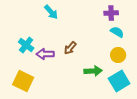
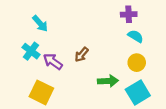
cyan arrow: (51, 12) -> (40, 24), moved
purple arrow: (45, 54) -> (53, 61), turned 36
yellow square: (23, 81) -> (41, 92), moved

